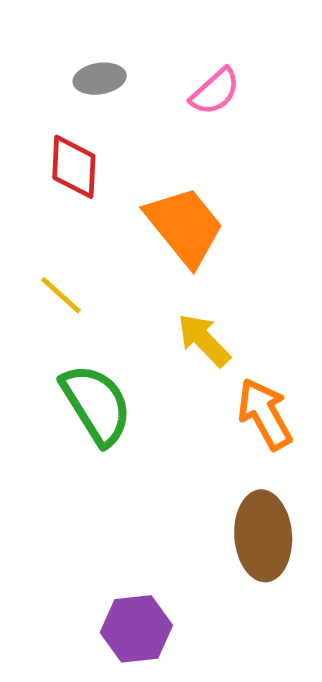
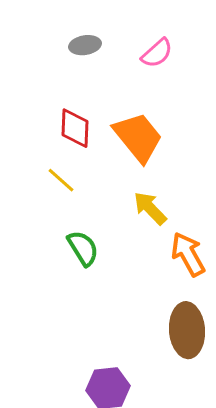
red diamond: (74, 167) -> (75, 128), moved
green semicircle: (96, 404) -> (83, 248), size x0.7

